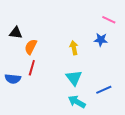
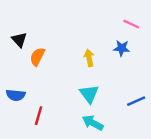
black triangle: (16, 33) -> (19, 40), turned 40
red line: (32, 68) -> (39, 116), moved
blue line: (104, 90) -> (136, 101), moved

